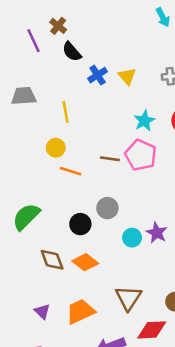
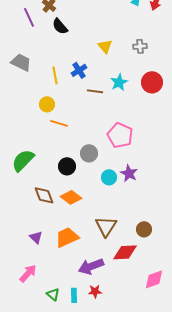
blue cross: (98, 75) -> (79, 70), moved
gray trapezoid: (24, 96) -> (21, 62), turned 30
pink pentagon: (141, 155) -> (120, 135), moved
brown line: (110, 159) -> (95, 91), moved

